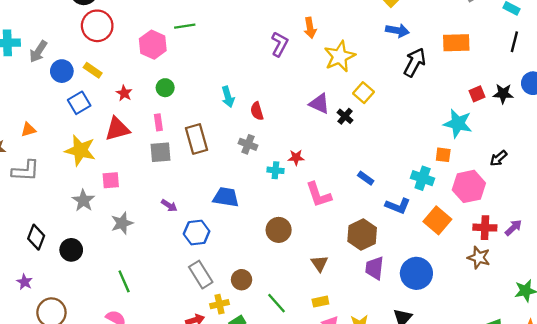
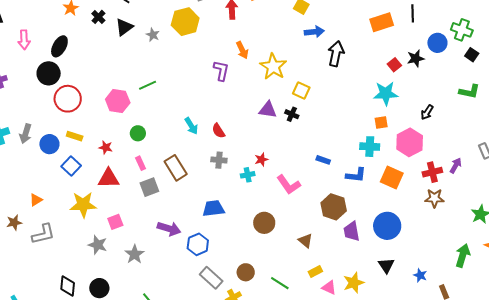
green line: (185, 26) -> (148, 85), moved
orange rectangle: (456, 43) -> (382, 22), moved
red triangle: (117, 129) -> (108, 178), turned 30
purple arrow: (169, 205) -> (169, 229), size x1.6

